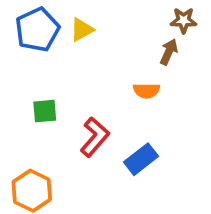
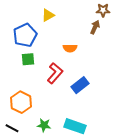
blue pentagon: (37, 30) -> (25, 35), moved
orange semicircle: (147, 91) -> (70, 48), moved

